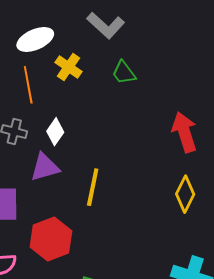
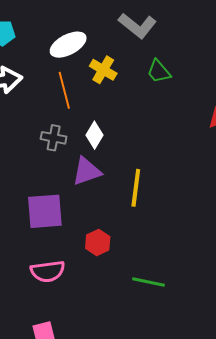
red hexagon: (51, 239) -> (98, 242), size x0.6

